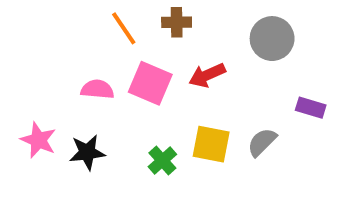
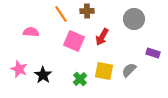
red arrow: (207, 75) -> (102, 37), turned -36
pink semicircle: (97, 89) -> (31, 32), moved
black star: (87, 152) -> (43, 75), turned -30

